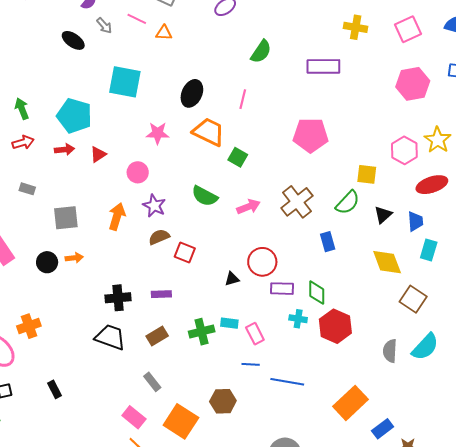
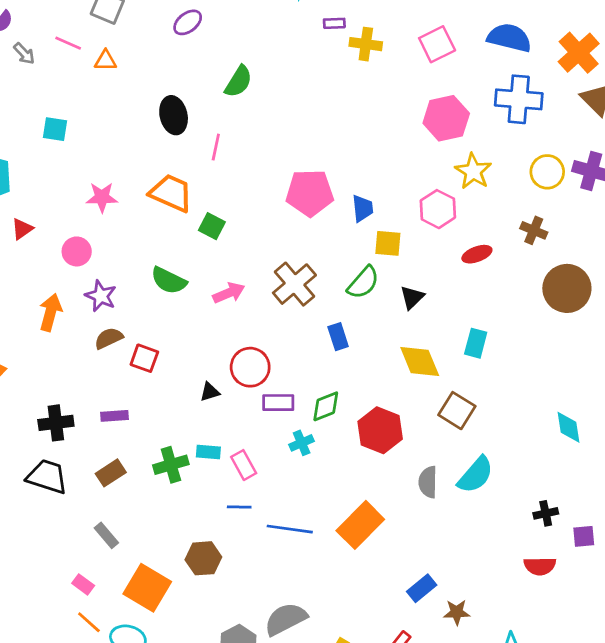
purple rectangle: (323, 66) -> (334, 23), moved, size x0.5
cyan square: (125, 82) -> (55, 129), size x0.6
black ellipse: (192, 93) -> (174, 115), moved, turned -36
yellow star: (438, 140) -> (473, 171), moved
red ellipse: (432, 185) -> (477, 254), size x0.7
blue trapezoid: (415, 221) -> (362, 208), moved
green diamond: (317, 293) -> (326, 406), turned 70
cyan cross: (298, 319) -> (302, 443), turned -30
red hexagon: (335, 326) -> (380, 430), moved
orange rectangle: (351, 403) -> (360, 525), moved
pink rectangle: (134, 417) -> (83, 584), size x0.7

